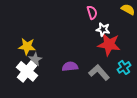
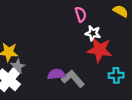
cyan cross: (124, 67) -> (116, 75), turned 32
gray L-shape: (99, 72) -> (73, 79), moved

